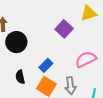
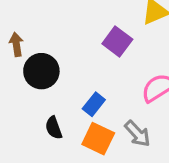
gray arrow: (70, 86) -> (137, 134), turned -30

